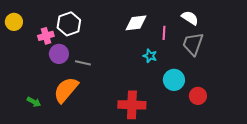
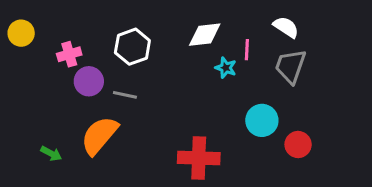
white hexagon: (69, 24) -> (132, 47), moved
cyan star: (150, 56) -> (226, 68), moved

